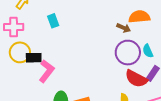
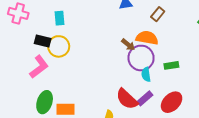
yellow circle: (20, 52) -> (59, 46), moved
purple circle: (128, 53) -> (141, 58), moved
black rectangle: (34, 58) -> (43, 41), moved

